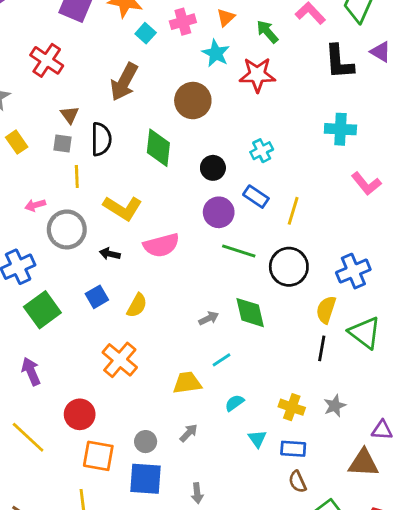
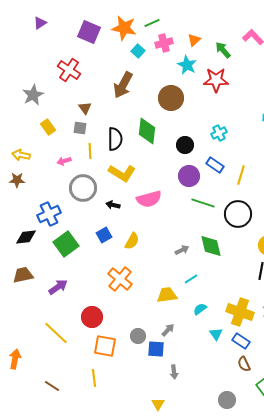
black semicircle: (101, 139) -> (115, 139), moved
pink arrow: (35, 205) -> (64, 161), moved
purple arrow: (31, 371) -> (58, 287), turned 78
yellow cross: (292, 407) -> (240, 312), size x1.5
blue rectangle: (293, 449) -> (241, 341), turned 30
blue square: (146, 479) -> (156, 349), moved, size x0.7

